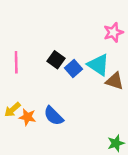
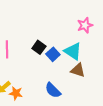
brown triangle: (115, 81) -> (78, 70), moved
blue semicircle: (54, 116) -> (53, 90), moved

